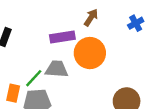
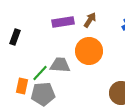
purple rectangle: (62, 37) -> (63, 22), moved

